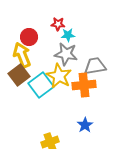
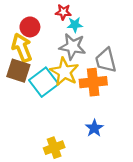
gray trapezoid: (95, 66) -> (106, 60), turned -95
brown square: (19, 75) -> (18, 71), turned -35

